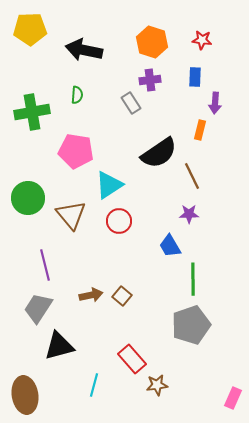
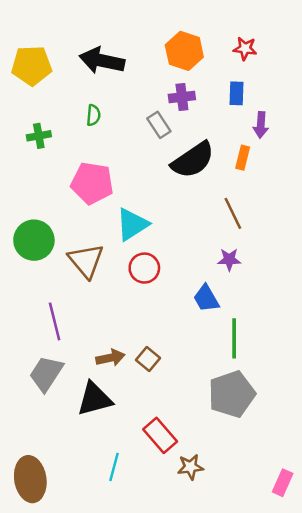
yellow pentagon: (30, 29) -> (32, 65), moved
green cross: (32, 112) -> (39, 136), size x0.6
black semicircle: (159, 153) -> (193, 160), moved
black triangle: (59, 346) -> (95, 399), moved

